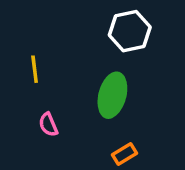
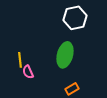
yellow line: (35, 69) -> (20, 60), moved

